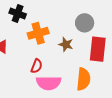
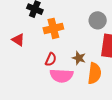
brown star: (66, 44) -> (79, 58), moved

